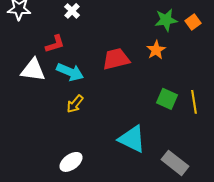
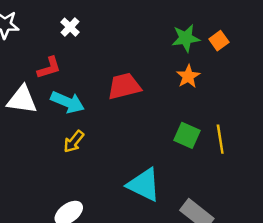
orange star: (156, 50) -> (188, 76), moved

